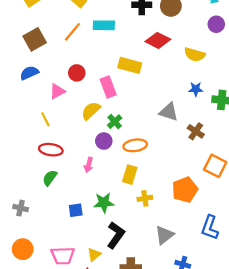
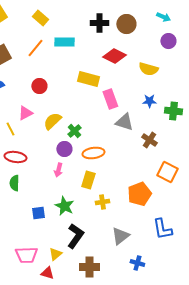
pink rectangle: (108, 87) -> (110, 99), moved
pink triangle: (57, 91) -> (25, 113), moved
pink arrow: (89, 165) -> (58, 170), moved
green semicircle: (50, 178) -> (14, 183), turned -35
green star: (104, 203) -> (64, 206), turned 30
blue L-shape: (210, 228) -> (162, 229), turned -30

